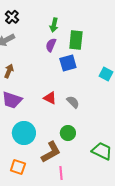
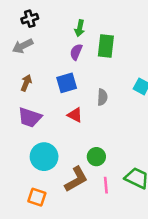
black cross: (12, 17) -> (30, 19), turned 32
blue square: (68, 63) -> (67, 83), moved
gray semicircle: (73, 102) -> (102, 97), moved, turned 48
pink line: (61, 173) -> (106, 185), moved

